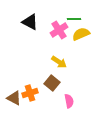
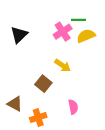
black triangle: (30, 22) -> (19, 35), moved, turned 48
brown square: (52, 83) -> (43, 84), moved
orange cross: (30, 93) -> (38, 117), moved

